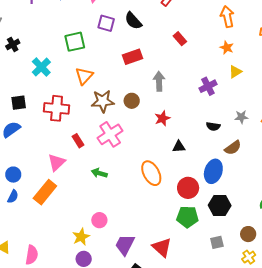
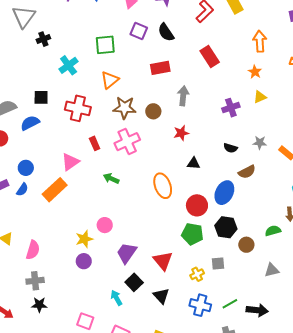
red rectangle: (180, 39) -> (210, 57), size x1.5
brown circle: (248, 234) -> (246, 245), moved
yellow cross: (249, 257) -> (197, 274), moved

